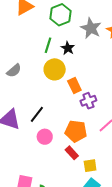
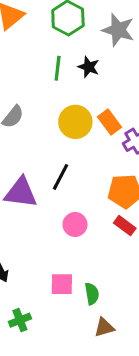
yellow circle: (55, 69) -> (75, 122), moved
pink circle: (45, 137) -> (75, 224), moved

